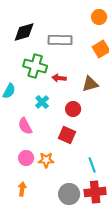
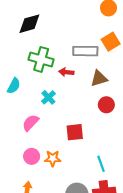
gray rectangle: (60, 40) -> (85, 51), moved
red circle: (73, 109) -> (106, 105), moved
pink semicircle: (25, 126) -> (31, 123), turned 72
red square: (67, 135) -> (75, 132), turned -30

